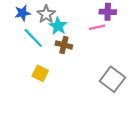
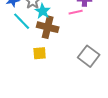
brown cross: (64, 45) -> (48, 27), size x1.5
yellow square: (40, 73) -> (40, 53), moved, turned -32

